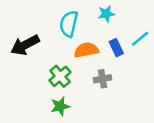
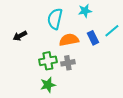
black arrow: (25, 45) -> (20, 36), size x0.6
green cross: (60, 76) -> (48, 61), turned 30
gray cross: (103, 79) -> (68, 63), moved

